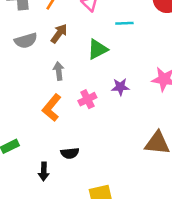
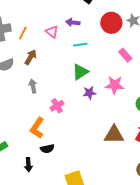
green triangle: (97, 49) -> (80, 72), moved
purple star: (120, 87) -> (89, 93), moved
orange L-shape: (52, 108) -> (37, 128), moved

